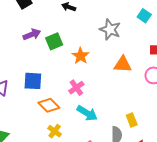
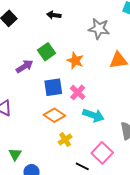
purple arrow: (32, 34) -> (25, 66), moved
blue square: (33, 81) -> (53, 87), moved
yellow cross: (55, 131) -> (65, 140), turned 32

